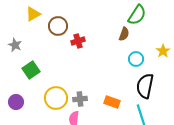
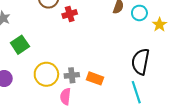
cyan circle: (136, 59) -> (139, 13), moved
orange rectangle: (112, 102) -> (95, 78), moved

